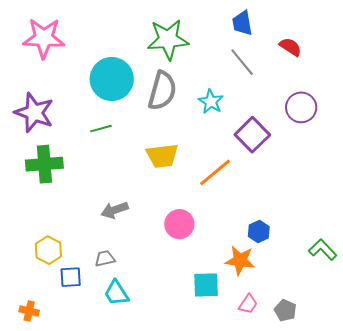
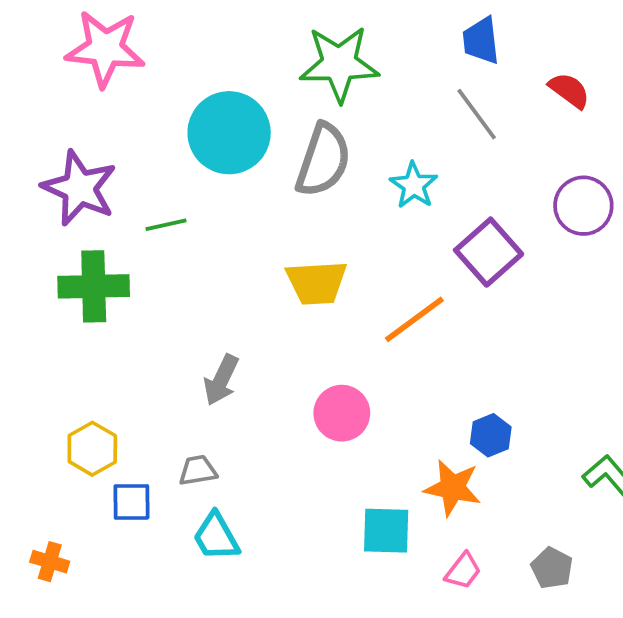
green line: (101, 129) -> (166, 225), moved
gray arrow: (115, 210) -> (221, 380), turned -48
gray pentagon: (285, 310) -> (552, 568), moved

